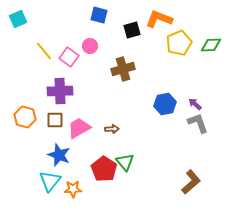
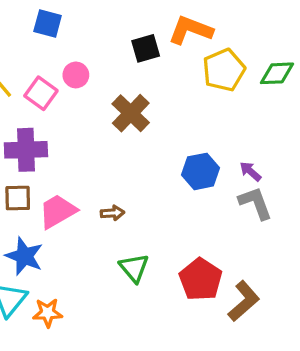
blue square: (99, 15) -> (48, 23), moved
brown cross: (123, 69) -> (131, 113), turned -30
red pentagon: (104, 169) -> (201, 279), moved

